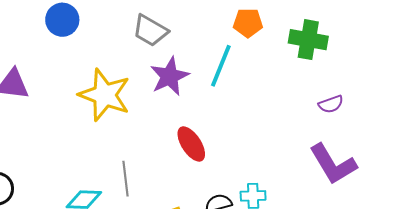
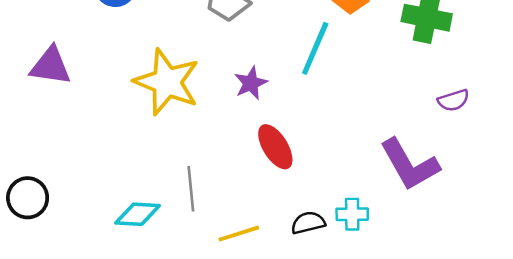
purple star: (169, 76) -> (251, 83), moved, size x0.7
purple L-shape: (333, 164) -> (410, 165), moved

